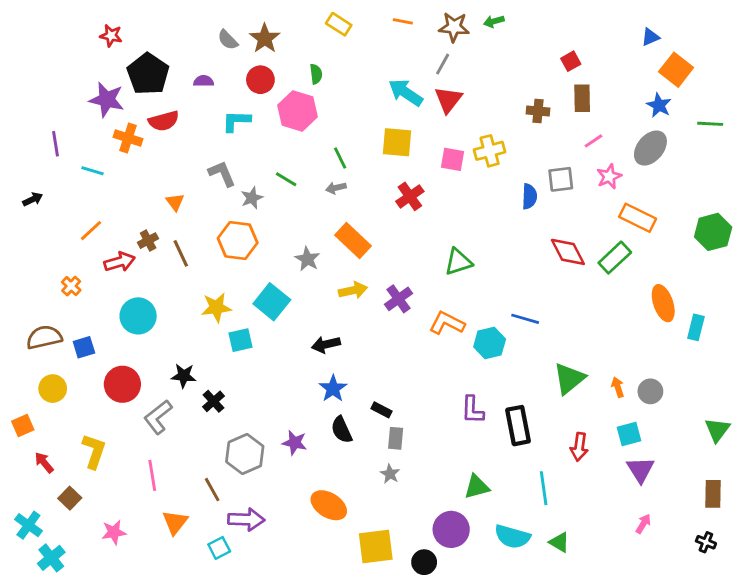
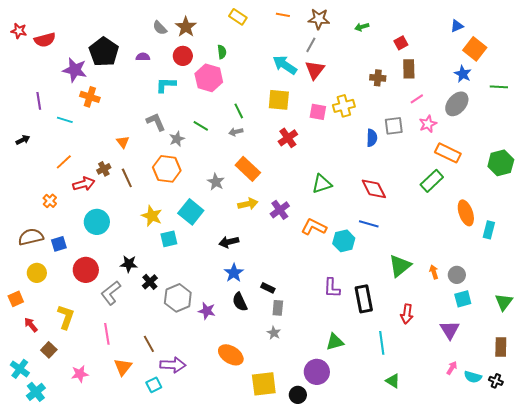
green arrow: (494, 21) -> (362, 27), moved
red star: (111, 36) -> (19, 31), moved
red semicircle: (164, 121) -> (45, 40), moved
red diamond: (568, 252) -> (374, 189), moved
yellow star: (216, 307) -> (152, 216), turned 30
cyan square: (629, 434) -> (463, 299), moved
gray hexagon: (245, 454) -> (178, 298), moved
cyan semicircle: (512, 537) -> (473, 377), moved, size x0.7

